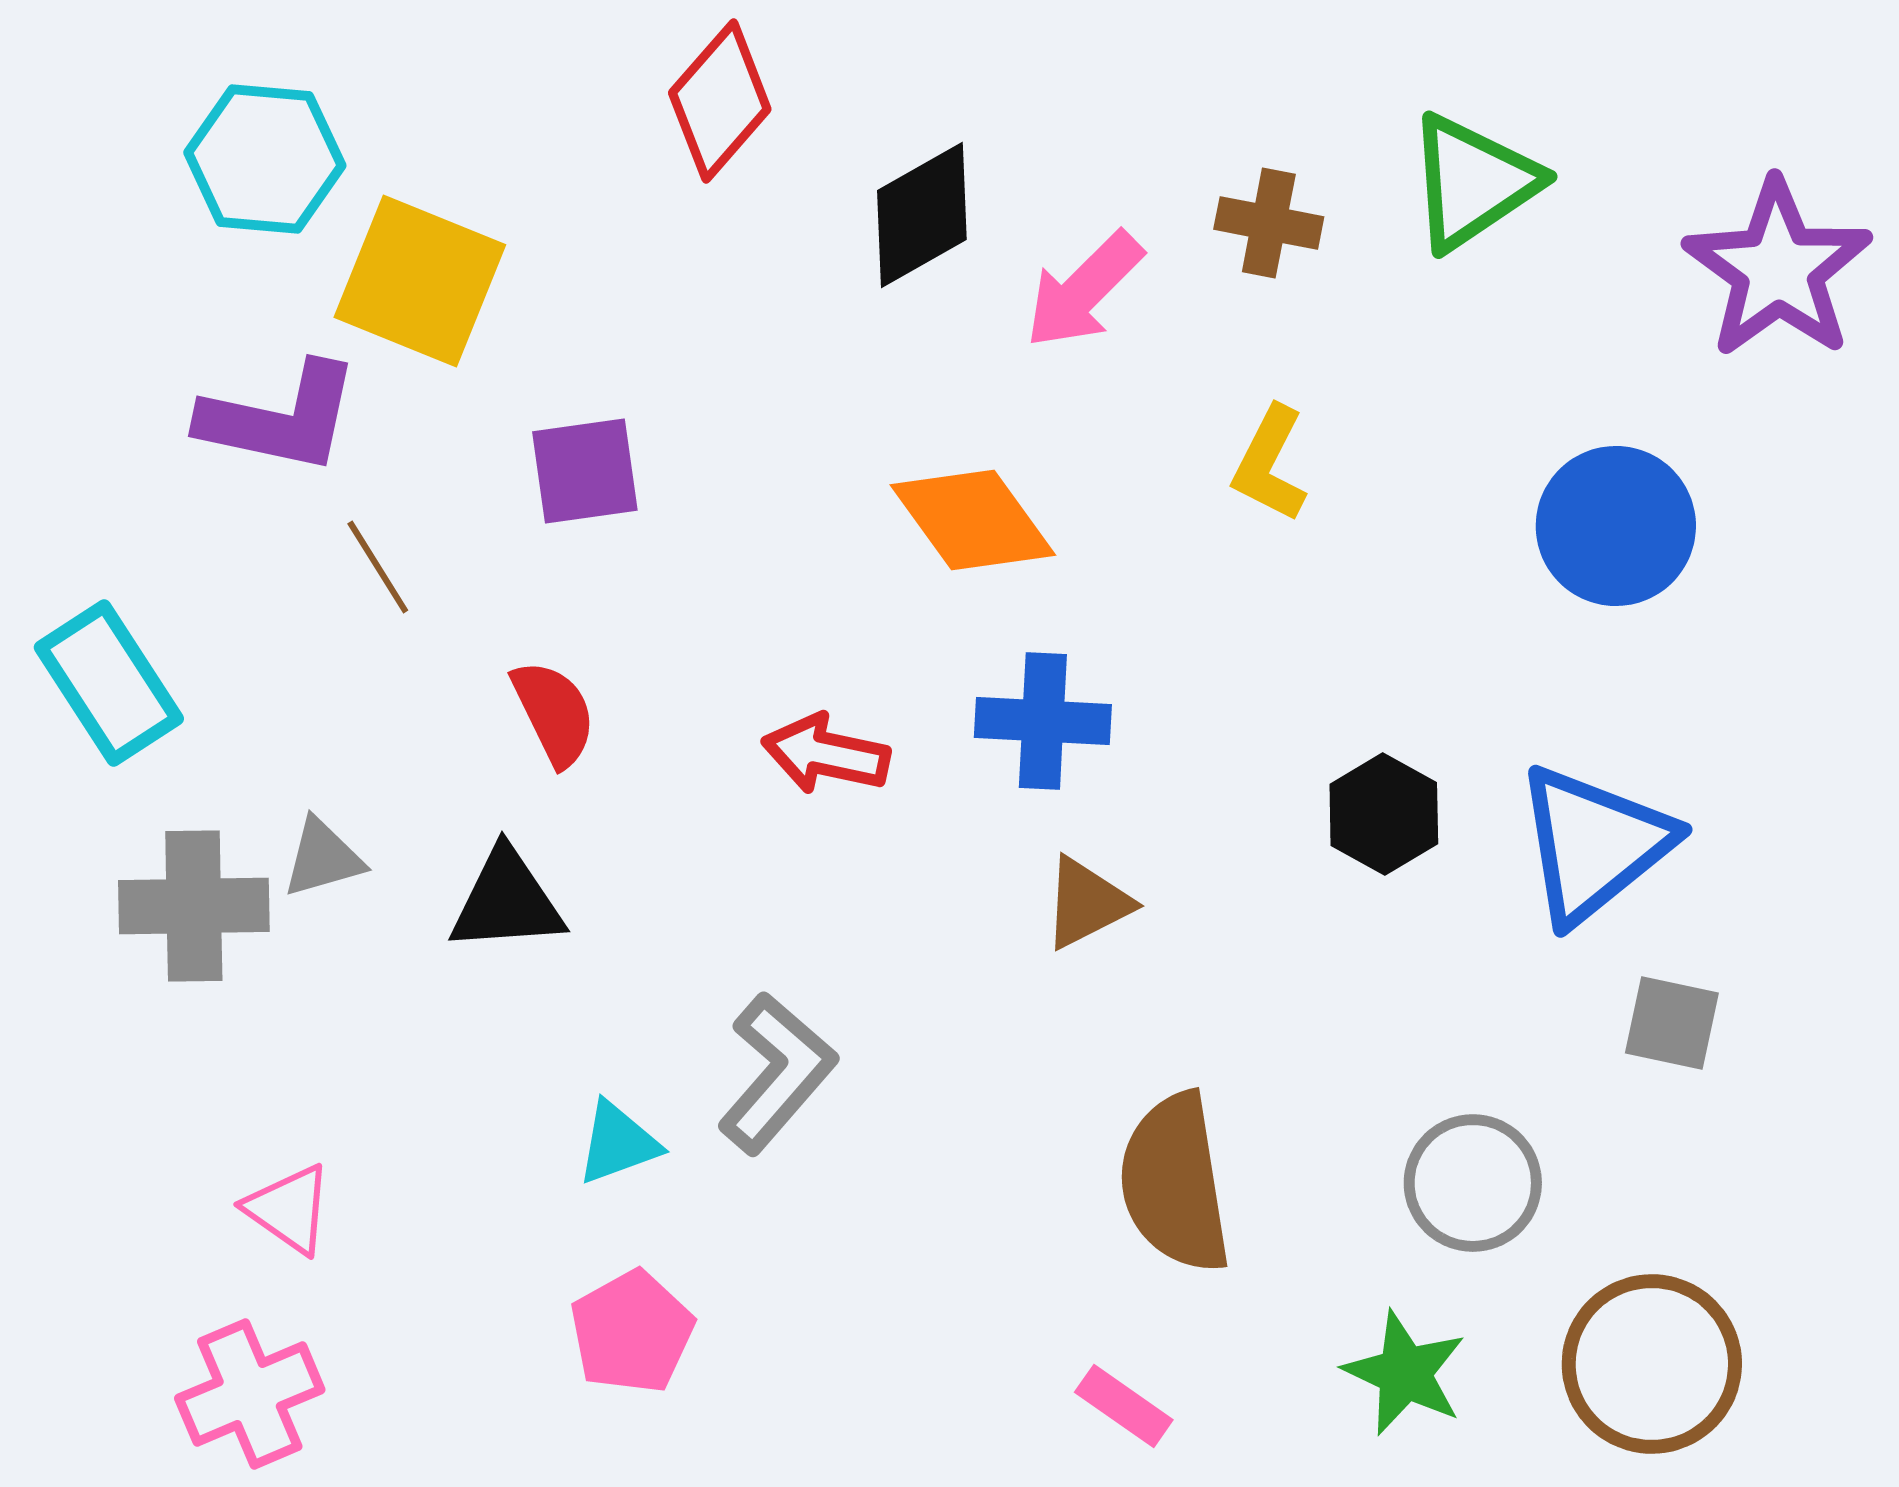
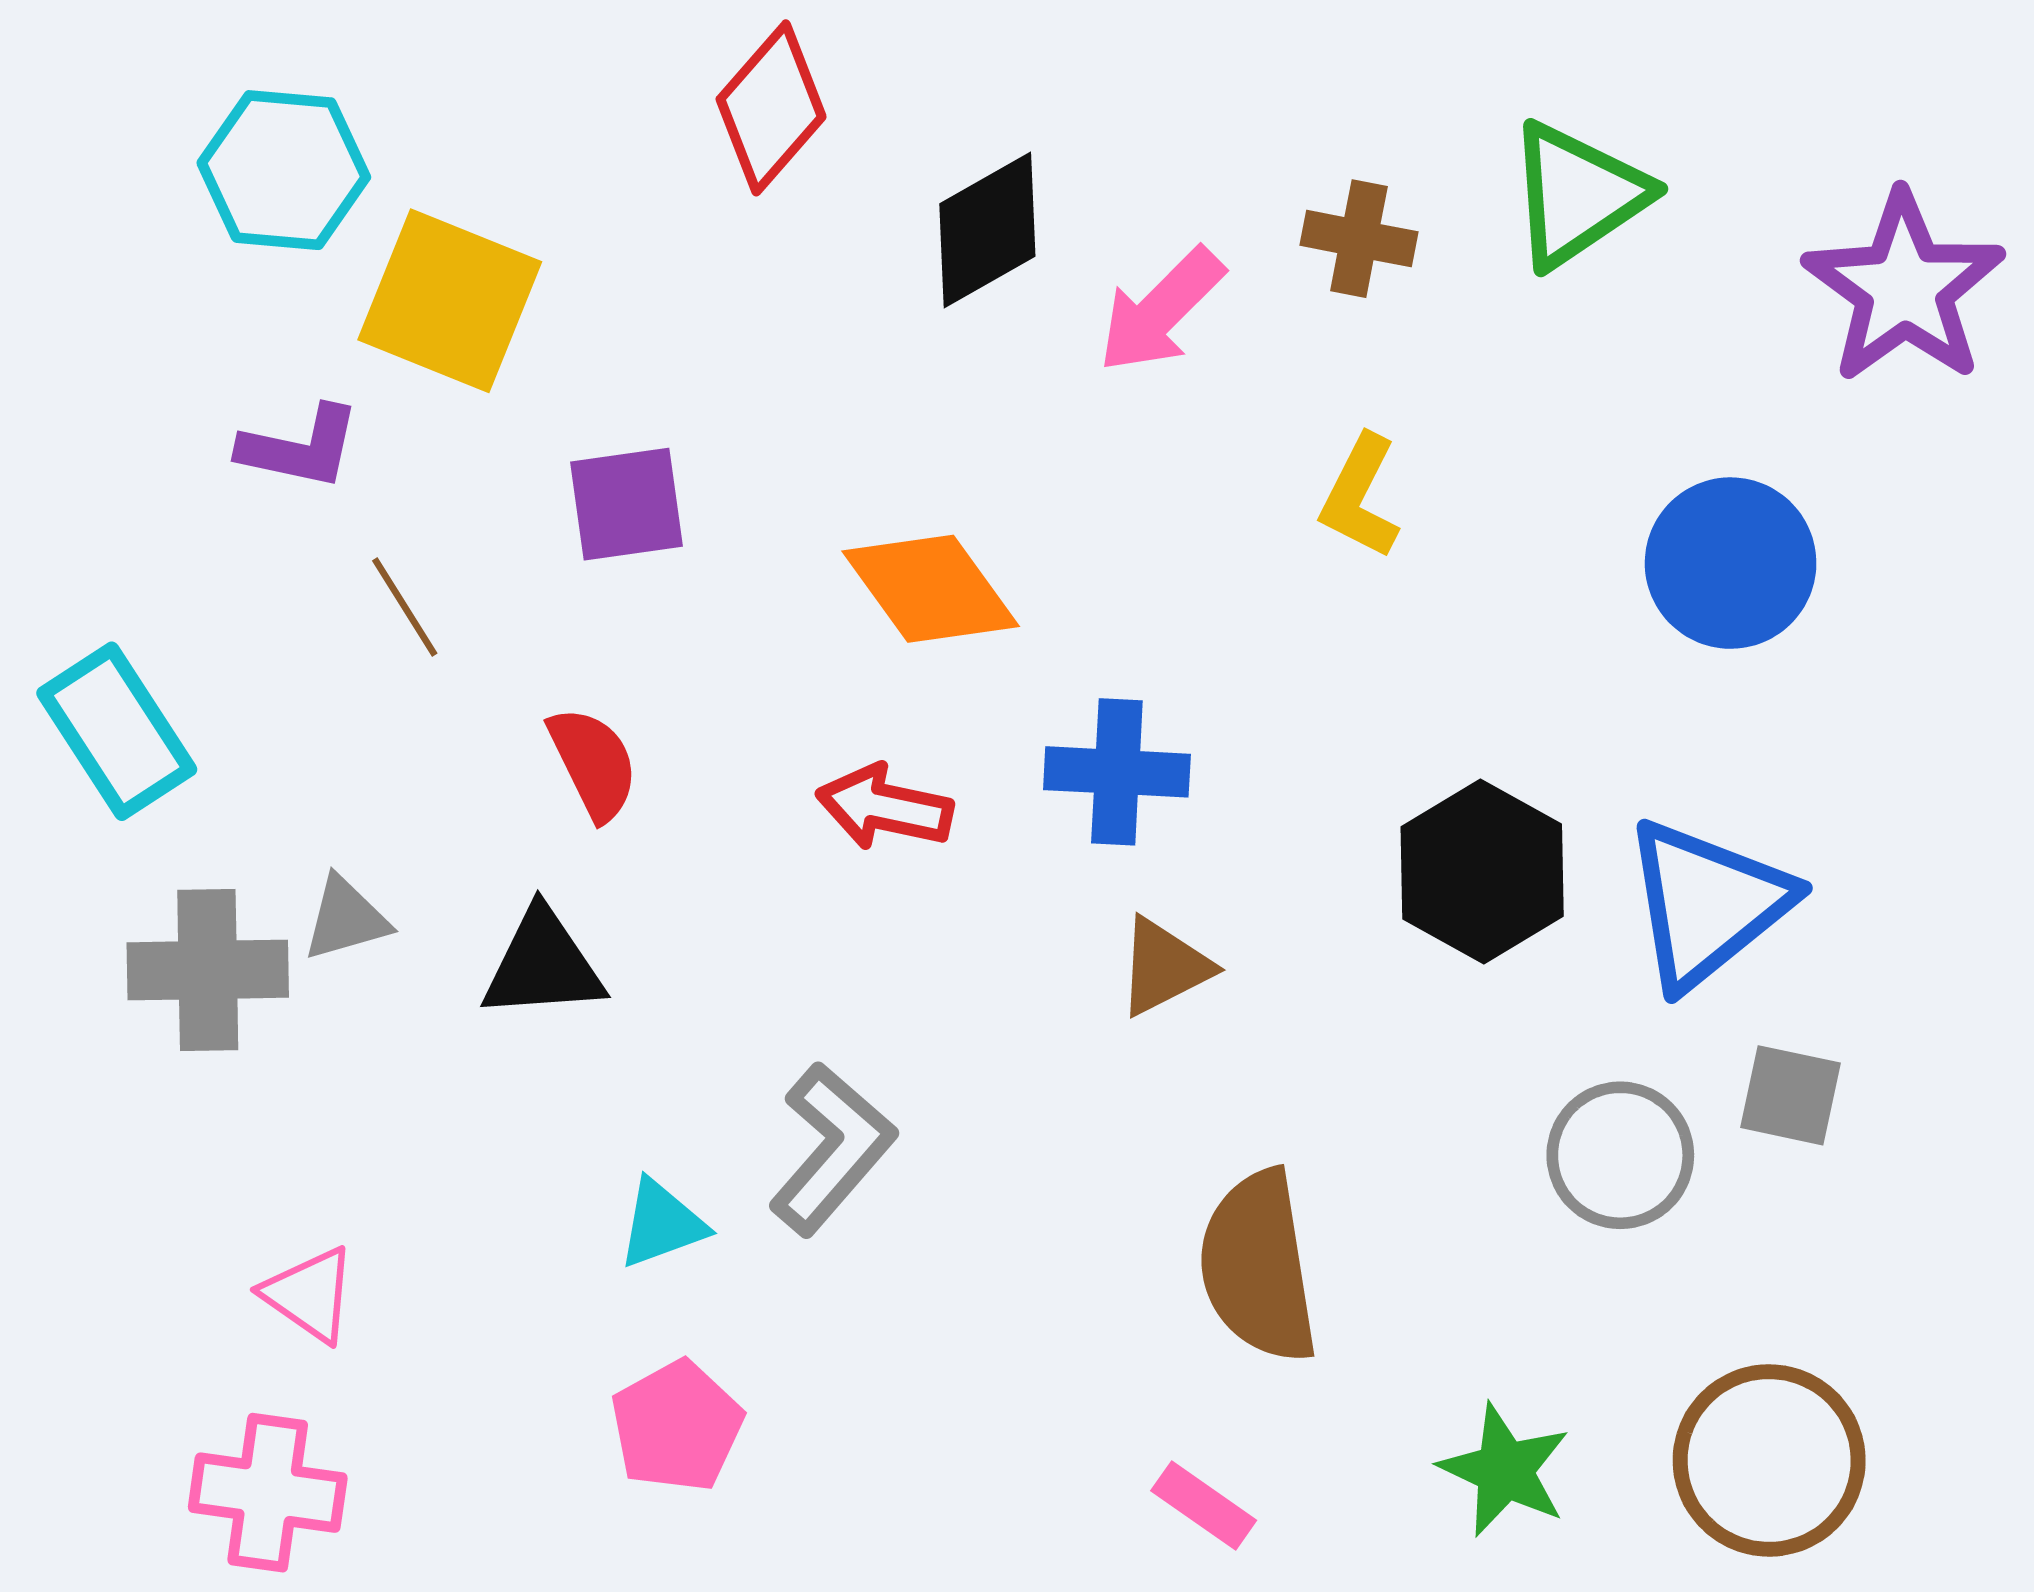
purple L-shape: (280, 418) -> (300, 447), size x0.7
orange diamond: (973, 520) -> (931, 589), moved
black hexagon: (1384, 814) -> (1482, 871), size x1.4
gray circle: (1473, 1183) -> (1620, 1155), moved
pink cross: (250, 1394) -> (268, 1493), turned 31

